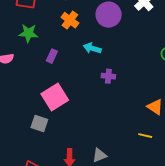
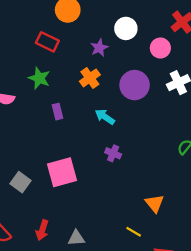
purple rectangle: (52, 56) -> (57, 112), turned -56
pink square: (55, 97) -> (62, 172), moved

